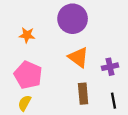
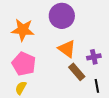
orange star: (27, 35) -> (23, 30), size x1.6
brown rectangle: (83, 94) -> (77, 72), moved, turned -36

